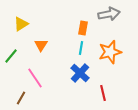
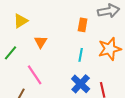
cyan line: (81, 48) -> (81, 55), moved
blue cross: (80, 73) -> (81, 84), moved

